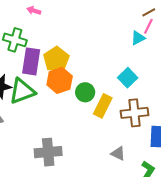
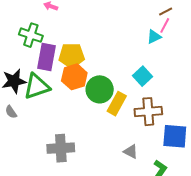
yellow pentagon: (56, 59) -> (72, 56), turned 30
green circle: (85, 92) -> (100, 89), size x1.4

